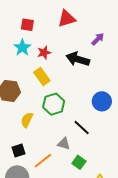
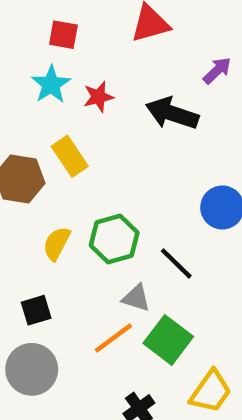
yellow rectangle: (42, 77) -> (70, 156), moved
green hexagon: (54, 104) -> (114, 239), moved
orange line: (43, 161) -> (113, 338), moved
green square: (79, 162) -> (168, 340), size x1.5

